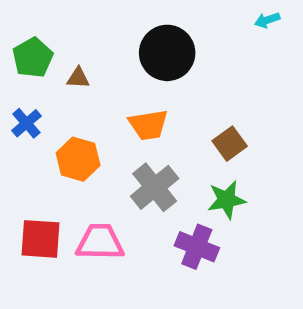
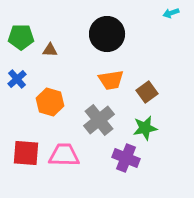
green pentagon: (33, 58) -> (21, 37), turned 30
orange trapezoid: (148, 125) -> (111, 80), moved

